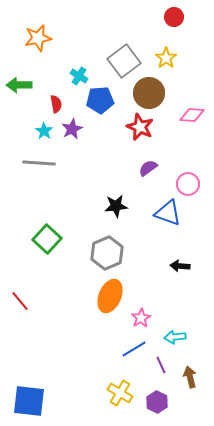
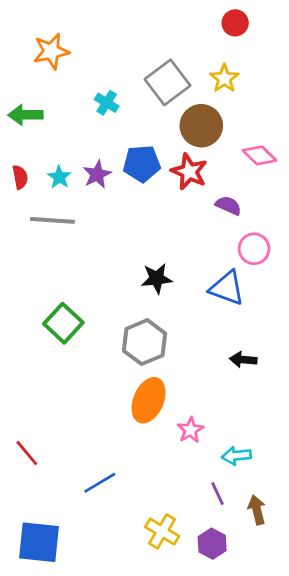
blue pentagon: (100, 100) -> (142, 164), moved
red semicircle: (56, 104) -> (20, 177), moved
pink diamond: (192, 115) -> (259, 155), turned 40
purple semicircle: (148, 168) -> (228, 205), moved, turned 60
red line: (20, 301) -> (27, 453), moved
blue line: (134, 349) -> (100, 483), moved

